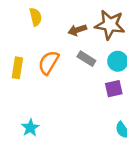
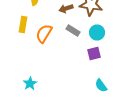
yellow rectangle: (17, 68) -> (23, 24), moved

